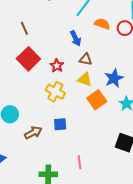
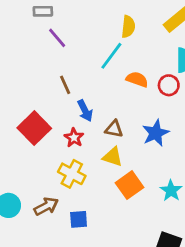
brown line: (24, 28) -> (65, 85), moved
blue arrow: (76, 38) -> (85, 111), moved
blue star: (114, 78) -> (156, 133), moved
brown arrow: (33, 133) -> (46, 206), moved

